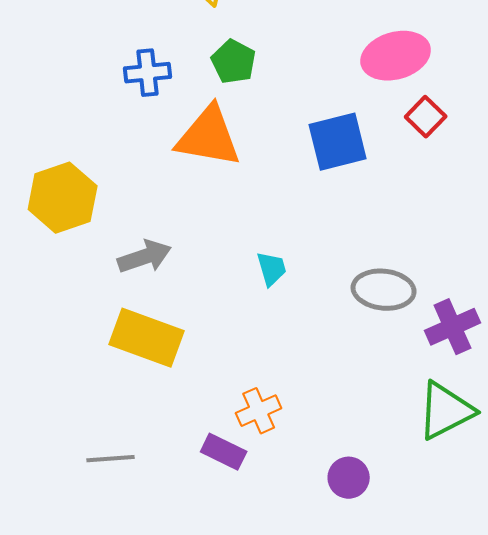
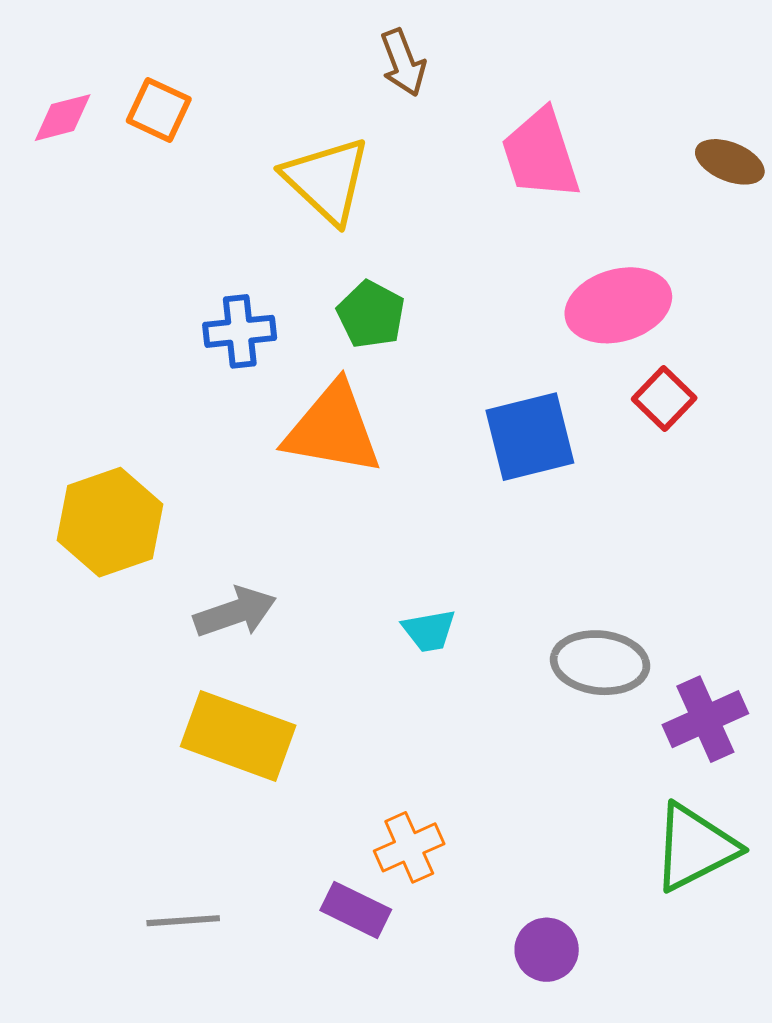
cyan trapezoid: (272, 269) -> (429, 631), turned 96

